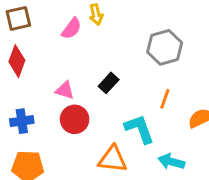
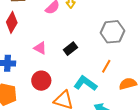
red circle: (75, 119) -> (41, 81), moved
cyan L-shape: (139, 129) -> (85, 83), turned -45

